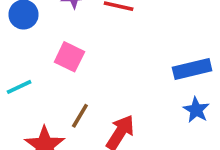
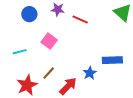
blue star: (196, 110) -> (90, 73), moved

